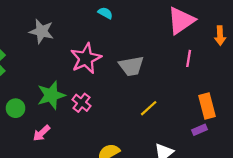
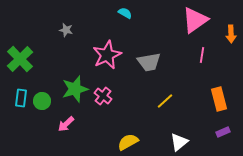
gray star: (41, 31) -> (66, 30), size x0.6
purple rectangle: (199, 130) -> (223, 132), moved

